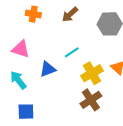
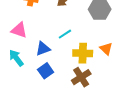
yellow cross: (92, 73) -> (83, 53), turned 30
blue square: (26, 112) -> (46, 71), moved, turned -35

